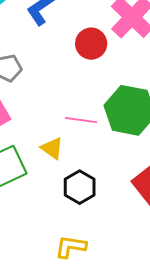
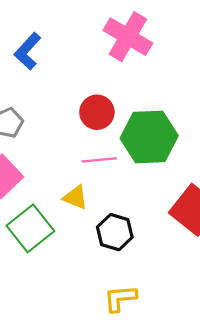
red circle: (91, 44) -> (97, 112), moved

